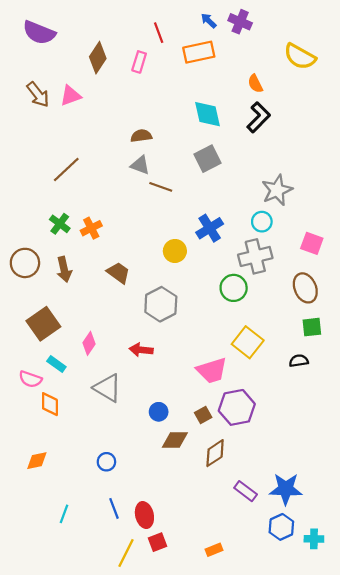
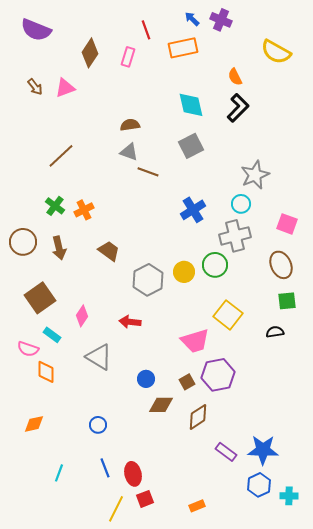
brown arrow: (38, 95) -> (35, 87), size x0.7
yellow circle: (175, 251) -> (184, 272), moved

